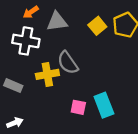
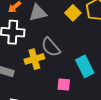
cyan rectangle: (104, 105) -> (85, 66), moved

